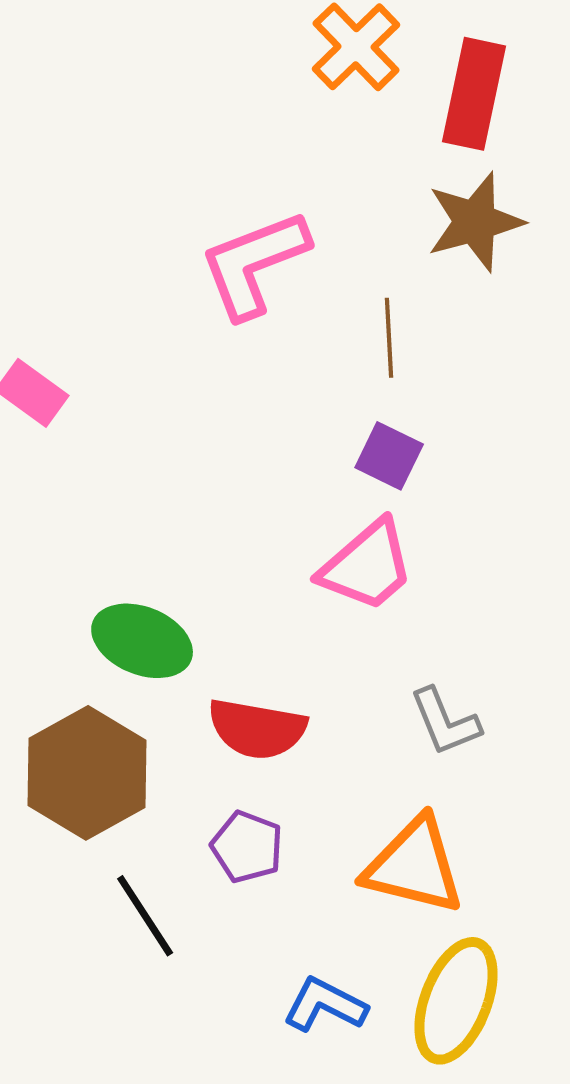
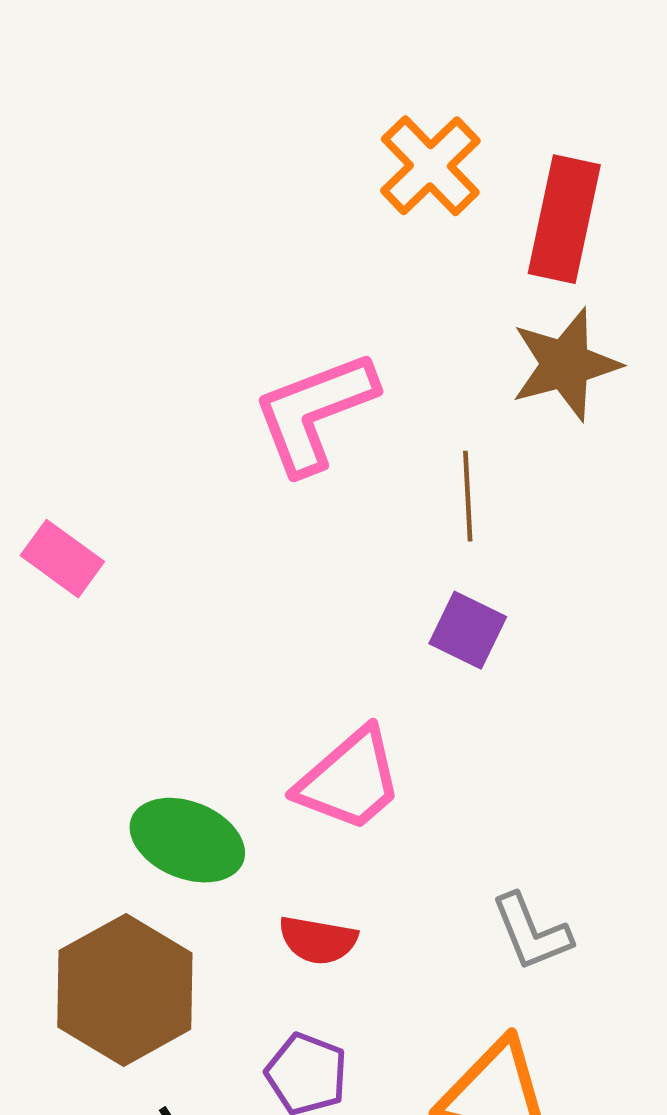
pink trapezoid: (367, 566) -> (350, 780), moved
red semicircle: (257, 729) -> (318, 940), size x0.7

